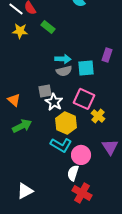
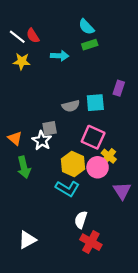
green rectangle: (48, 27) -> (90, 45), moved, turned -56
cyan arrow: (63, 59) -> (60, 56), moved
white star: (54, 102) -> (42, 141), moved
green arrow: (22, 126) -> (24, 167), turned 102
pink circle: (81, 155) -> (98, 167), moved

